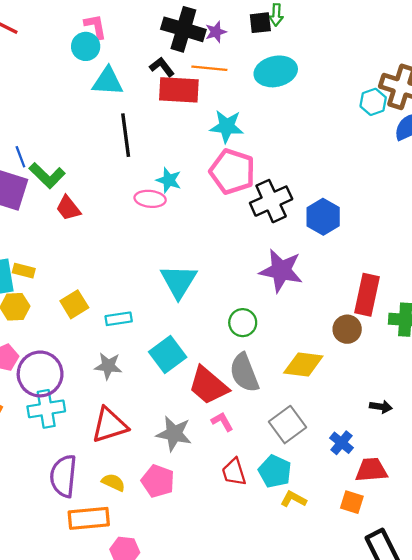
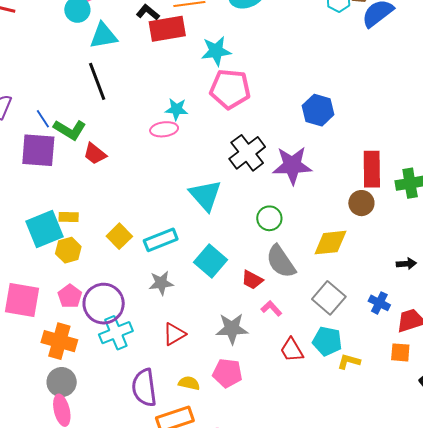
black line: (126, 135) -> (97, 81), moved
black cross: (271, 201) -> (247, 153), moved
cyan rectangle: (119, 319) -> (161, 240), size x1.4
red trapezoid: (208, 386) -> (252, 280), size x0.6
red triangle: (109, 425) -> (174, 334), size x0.7

